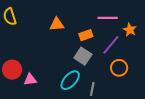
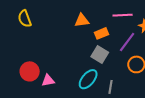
orange triangle: (57, 24) -> (82, 20), moved

